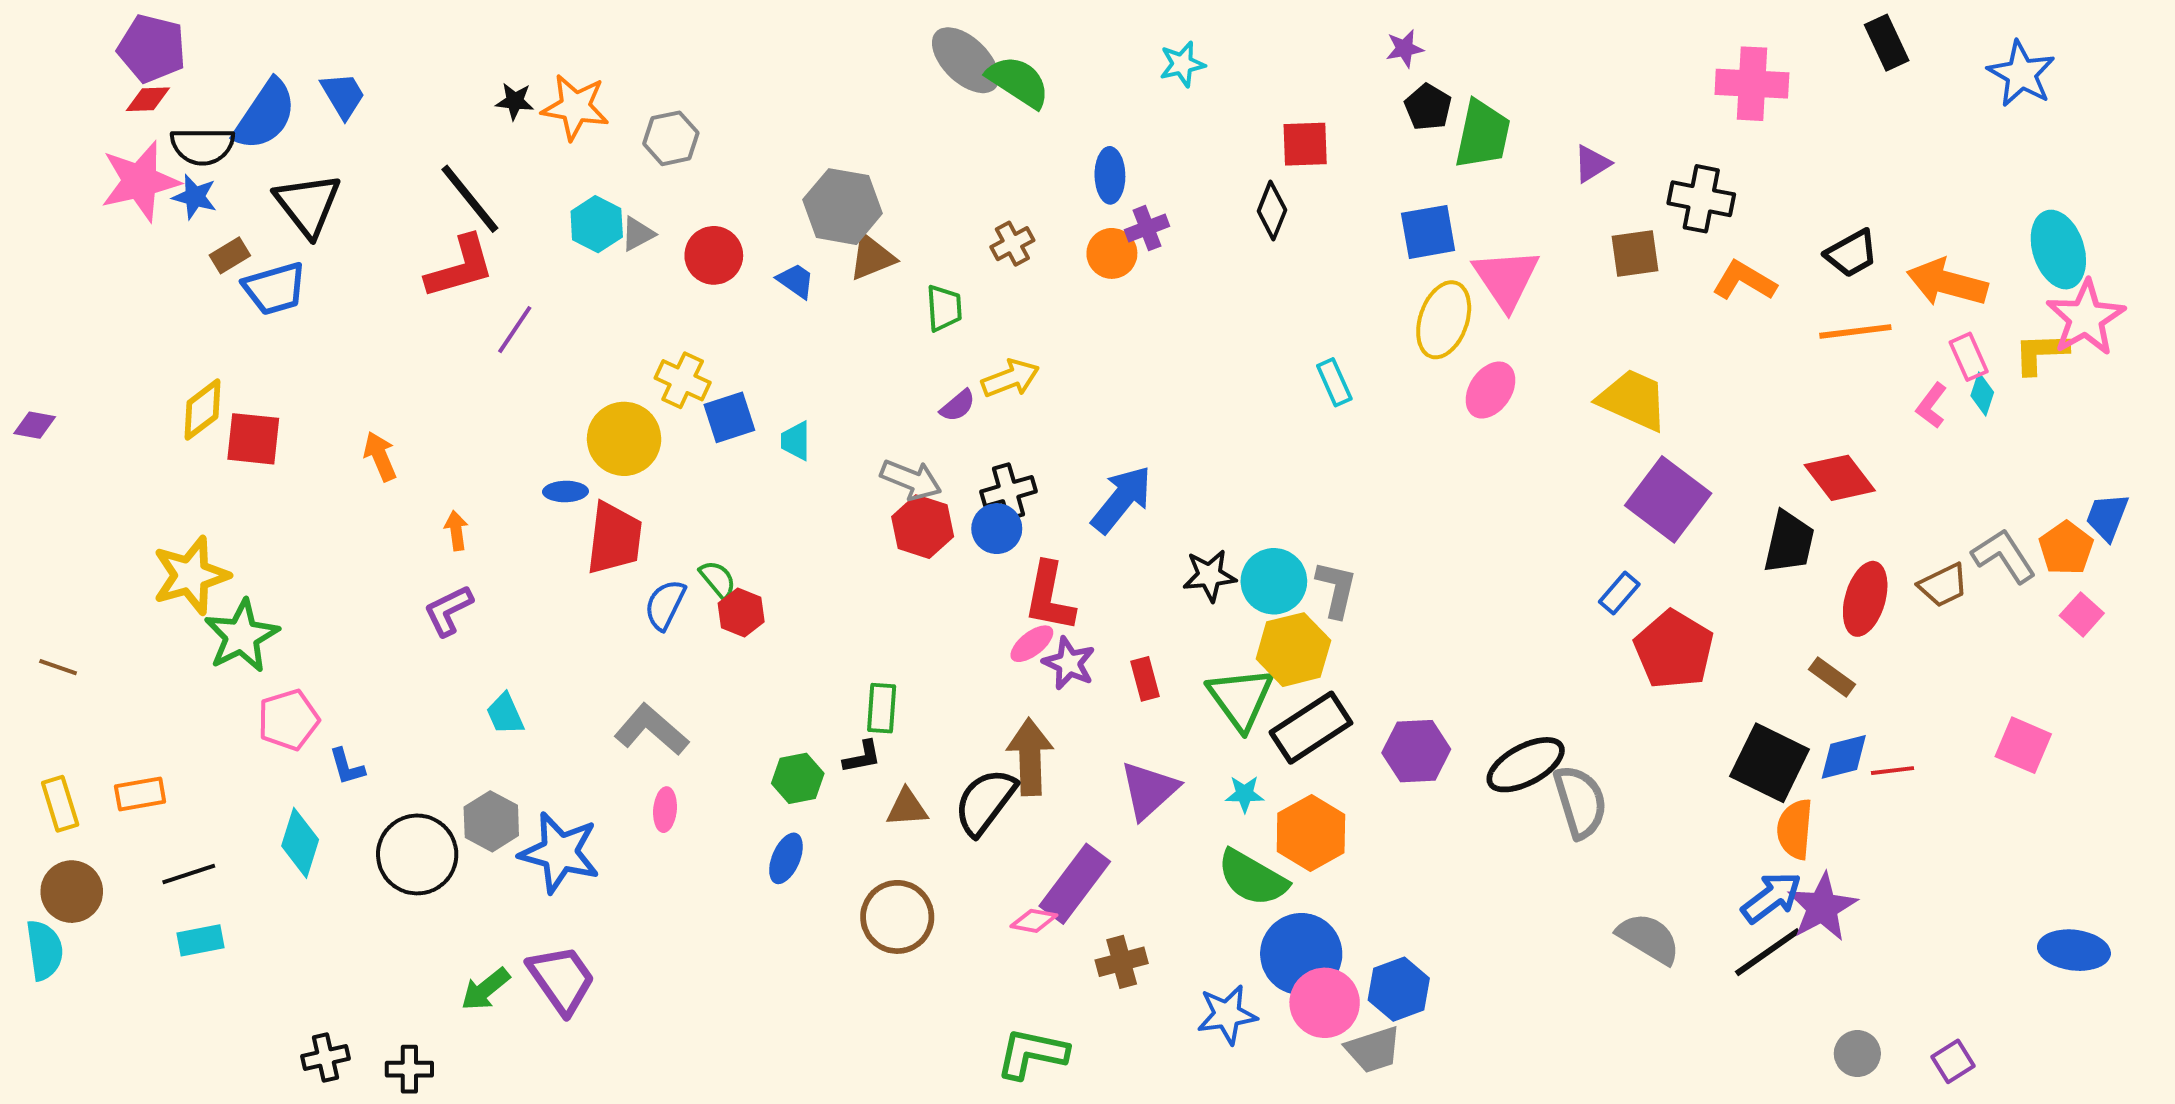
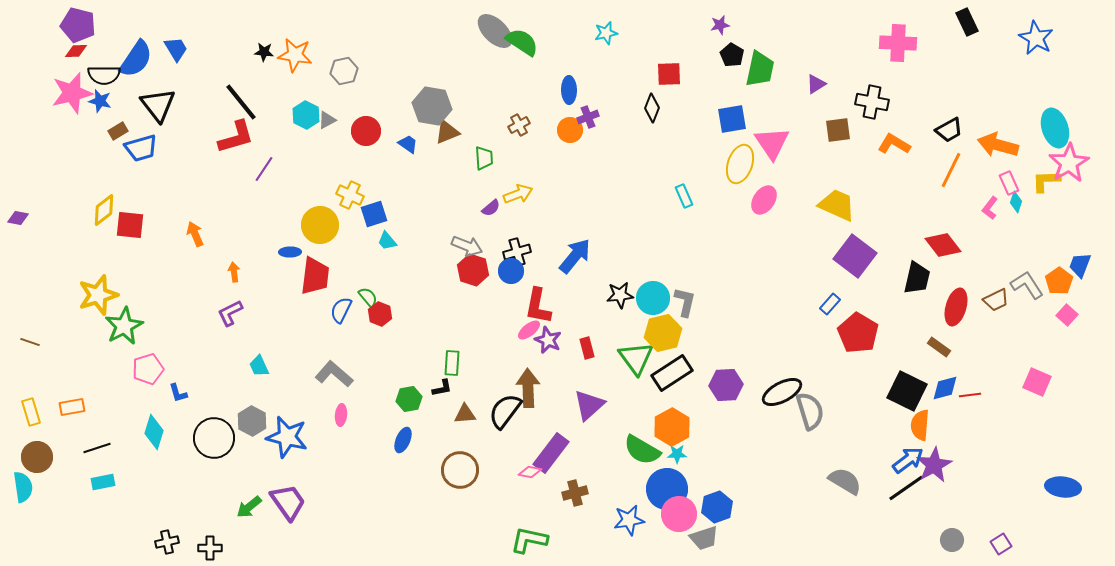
orange line: (1855, 331) -> (951, 170), turned -57
cyan trapezoid: (796, 441) -> (387, 241), moved, turned -40
cyan star: (1245, 794) -> (677, 454), moved

